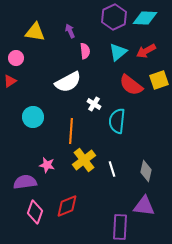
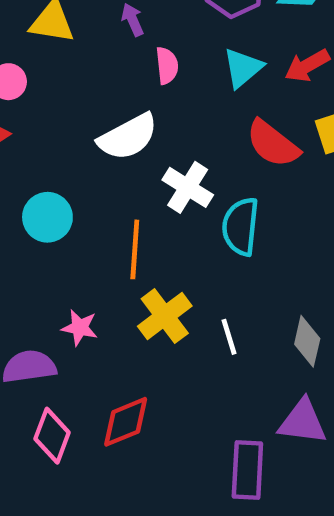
white cross: (94, 104) -> (188, 187), size x1.5

